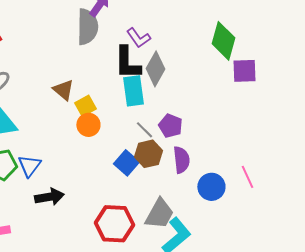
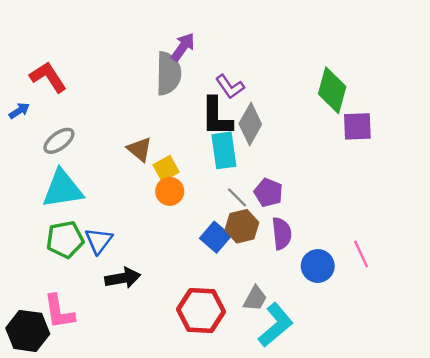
gray trapezoid: (159, 214) -> (255, 298), size x0.7

